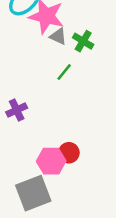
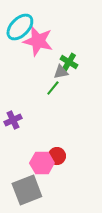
gray triangle: (58, 36) -> (61, 72), moved, turned -35

